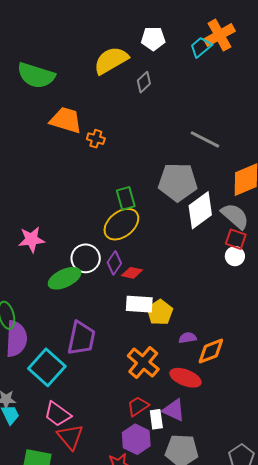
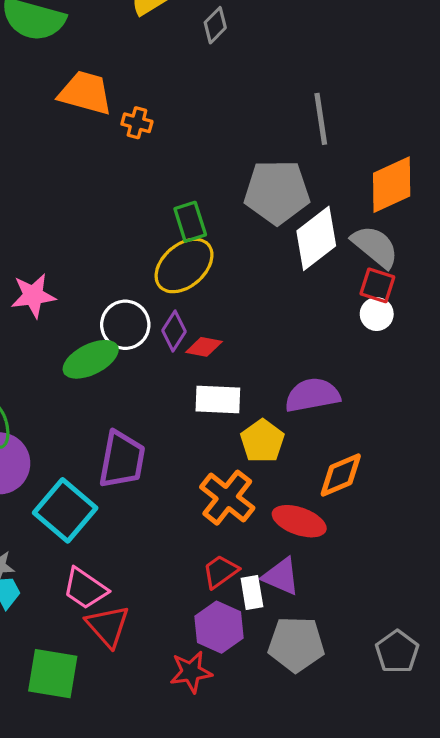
gray line: (205, 139) -> (321, 119), turned 56
yellow pentagon: (160, 312) -> (262, 441), moved
purple semicircle: (188, 338) -> (312, 395), moved, size x1.8

